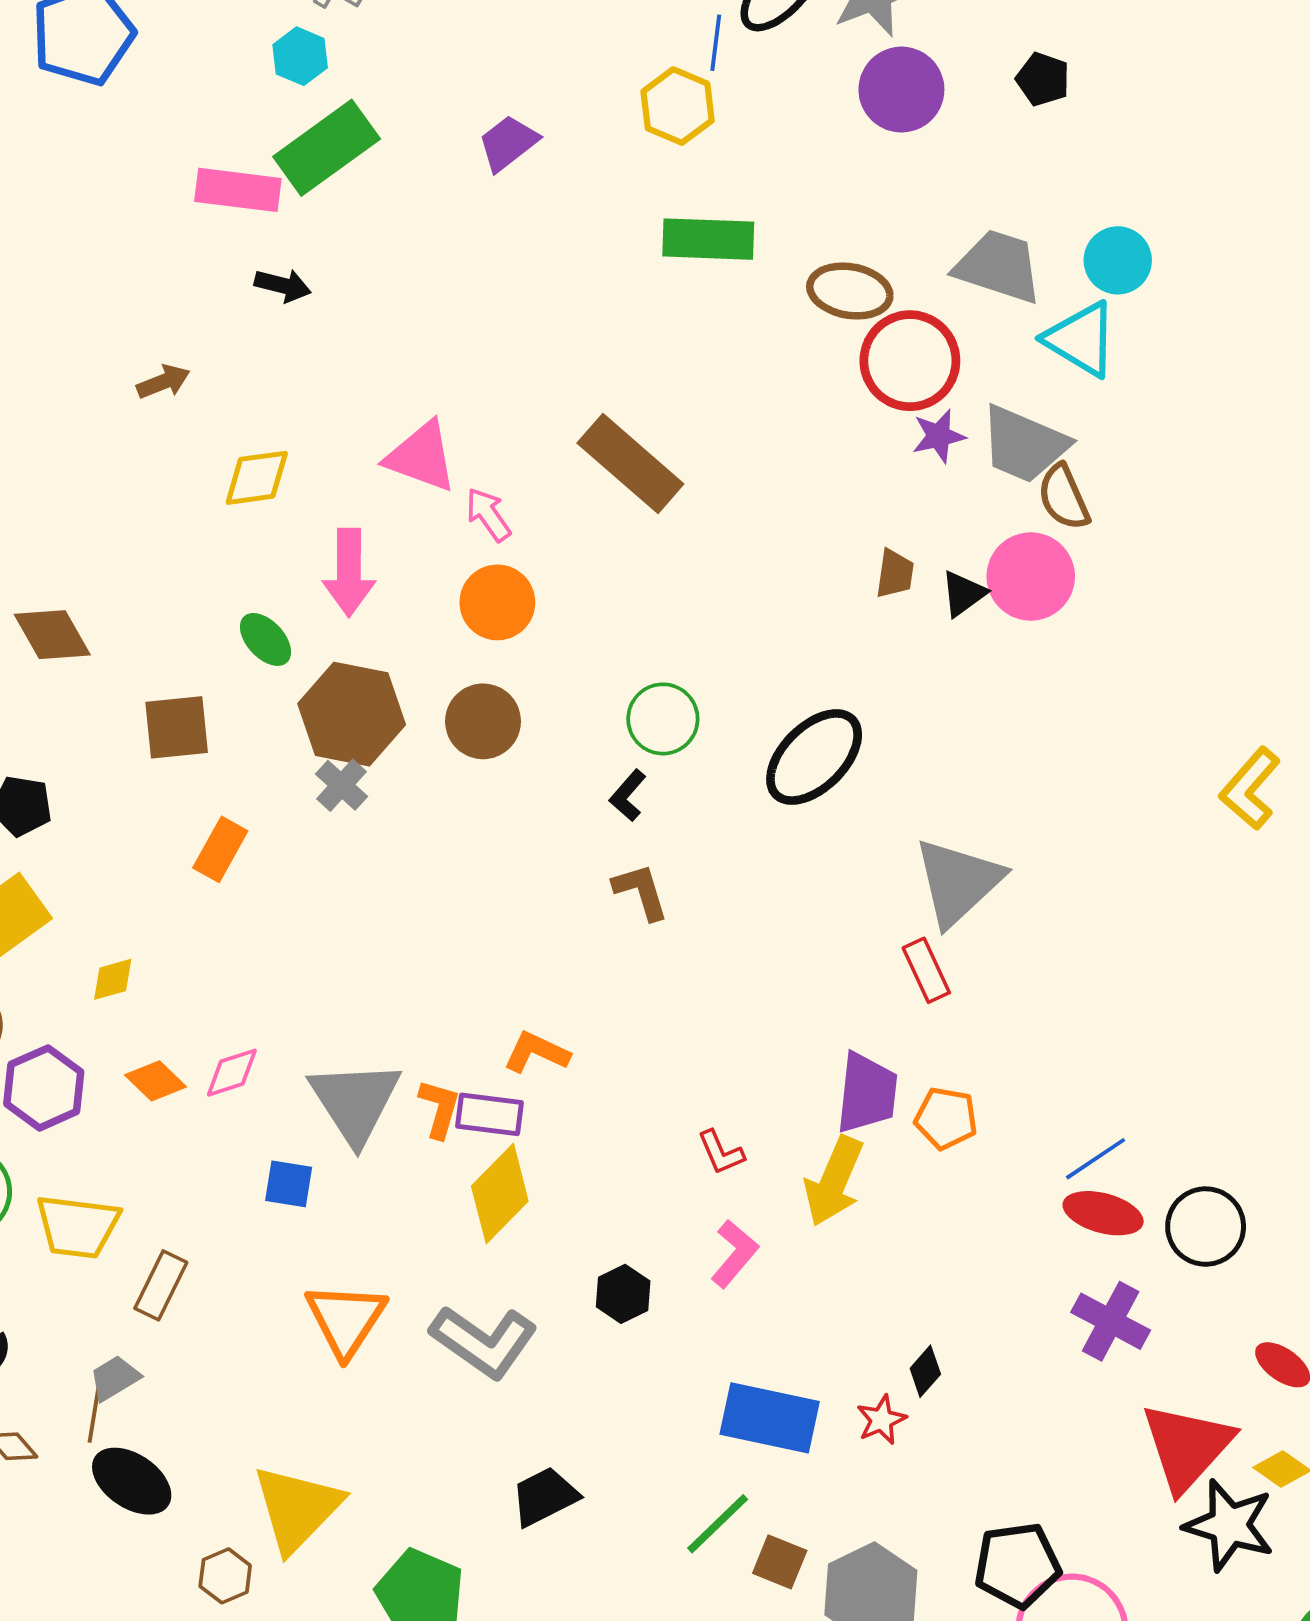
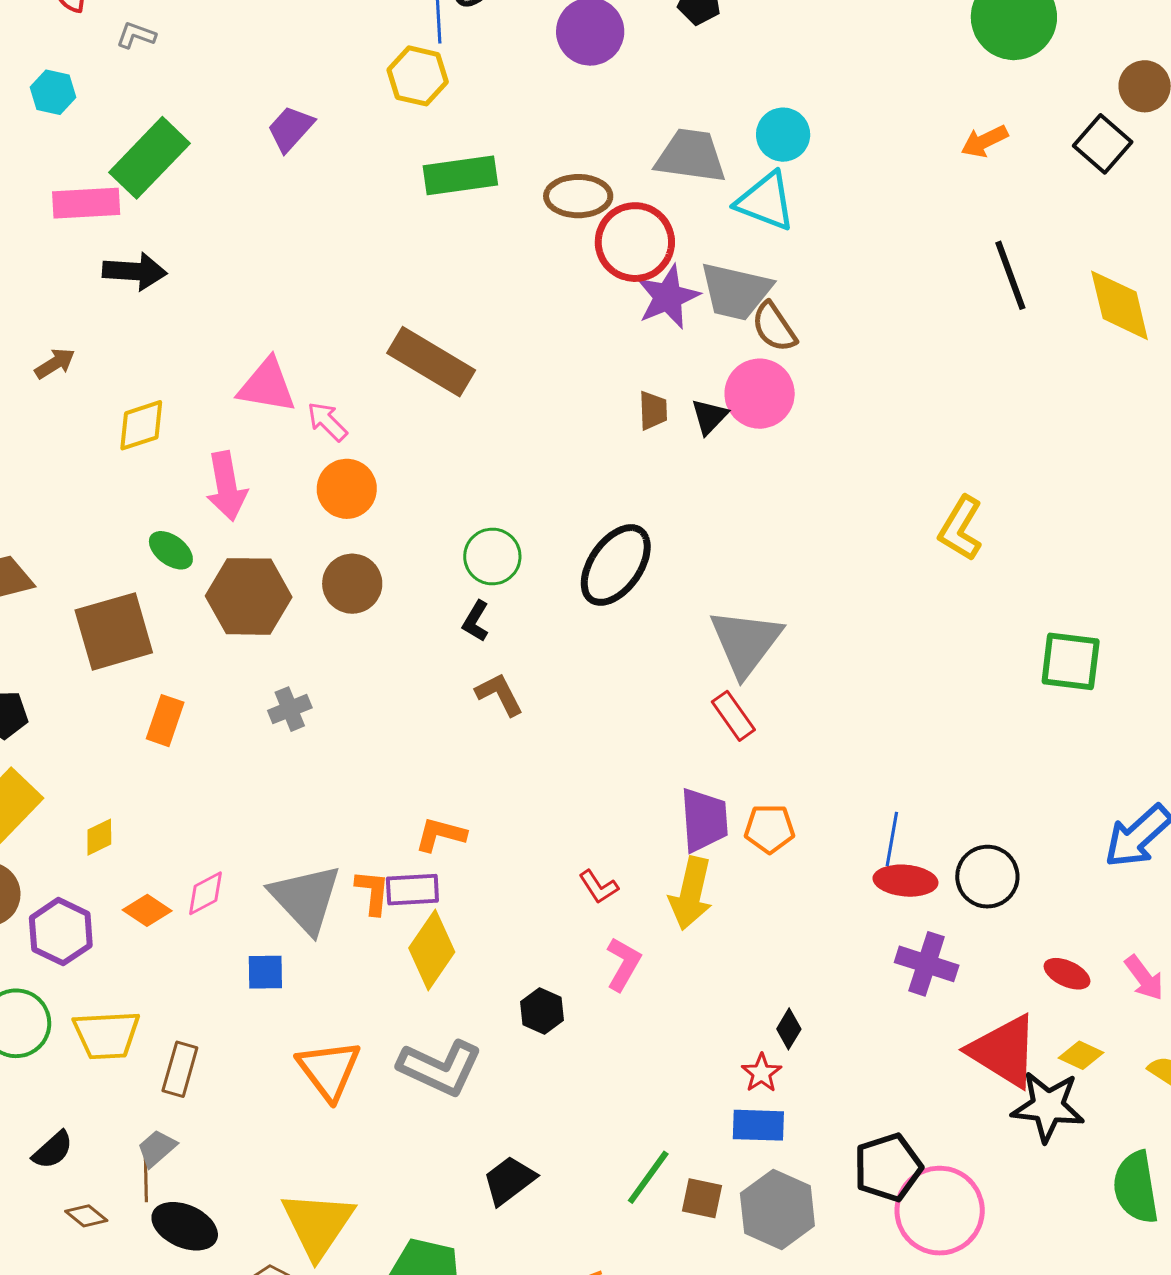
cyan hexagon: (300, 56) -> (53, 92), moved
black arrow: (283, 285) -> (135, 271), size x1.4
purple star: (939, 436) -> (668, 297), size x1.5
brown square: (177, 727) -> (114, 631), size x1.4
gray cross: (342, 785) -> (290, 709), moved, turned 36
blue line: (1096, 1159) -> (892, 839), turned -36
blue rectangle: (770, 1418) -> (758, 1125), moved, size x0.7
red triangle: (1187, 1447) -> (1004, 1051), turned -30

